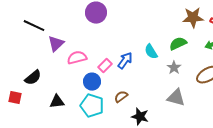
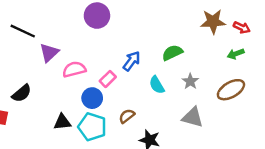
green semicircle: (178, 44) -> (172, 53), moved
cyan semicircle: (151, 52) -> (157, 85), moved
blue arrow: (125, 61) -> (132, 61), moved
black triangle: (57, 102) -> (62, 122), moved

